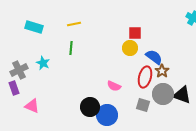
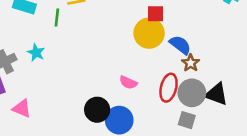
green line: (71, 48) -> (57, 18), moved
yellow circle: (130, 48) -> (149, 33), size x1.5
red ellipse: (145, 77) -> (169, 88), moved
gray square: (143, 105) -> (187, 120), moved

